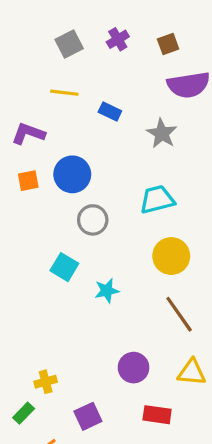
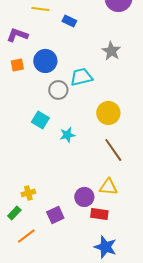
gray star: (162, 134) -> (111, 51), moved
cyan trapezoid: (157, 199) -> (81, 77), moved
purple circle: (134, 368) -> (84, 197), moved
yellow triangle: (192, 372) -> (108, 187), moved

